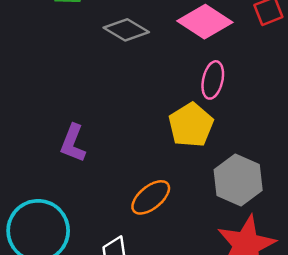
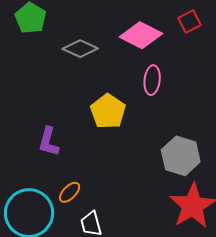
yellow pentagon: (191, 125) -> (108, 111), moved
orange ellipse: (151, 197) -> (70, 192), moved, size x0.7

